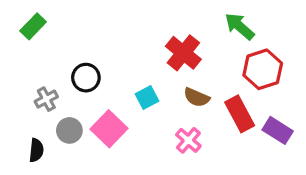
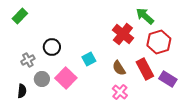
red cross: (183, 53) -> (123, 34), moved
brown semicircle: (197, 97) -> (119, 68), moved, turned 35
pink cross: (188, 140) -> (120, 92), moved

